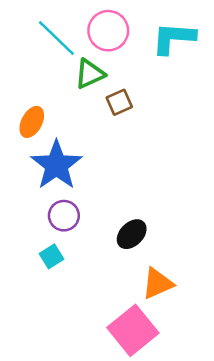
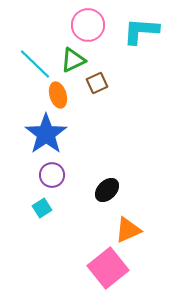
cyan line: (56, 38) -> (35, 64), moved
orange ellipse: (32, 122) -> (58, 95), moved, turned -45

